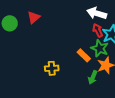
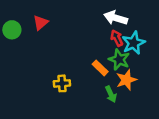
green arrow: (93, 77) -> (111, 94), turned -48

